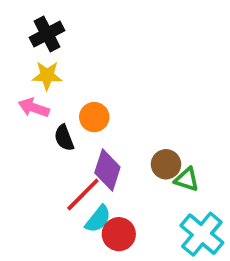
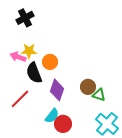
yellow star: (47, 76) -> (29, 51), moved
black semicircle: (64, 138) -> (34, 73), size x1.5
red line: (83, 194) -> (20, 99), moved

